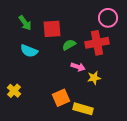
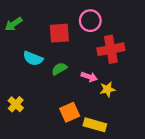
pink circle: (108, 18) -> (90, 21), moved
green arrow: (25, 23) -> (14, 24), moved, turned 91
green semicircle: (69, 45) -> (59, 69), moved

